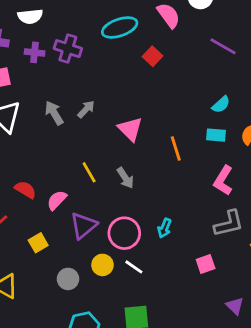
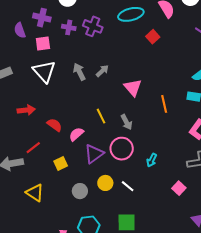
pink circle: (124, 233) -> (122, 149), moved
pink square: (206, 264) -> (179, 188), turned -32

